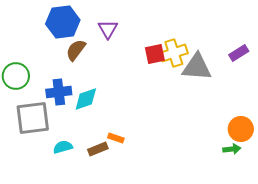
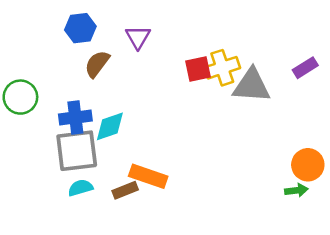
blue hexagon: (63, 22) -> (80, 28), size x0.7
gray square: (33, 118) -> (77, 151), moved
orange rectangle: (116, 138) -> (148, 176), size x1.8

